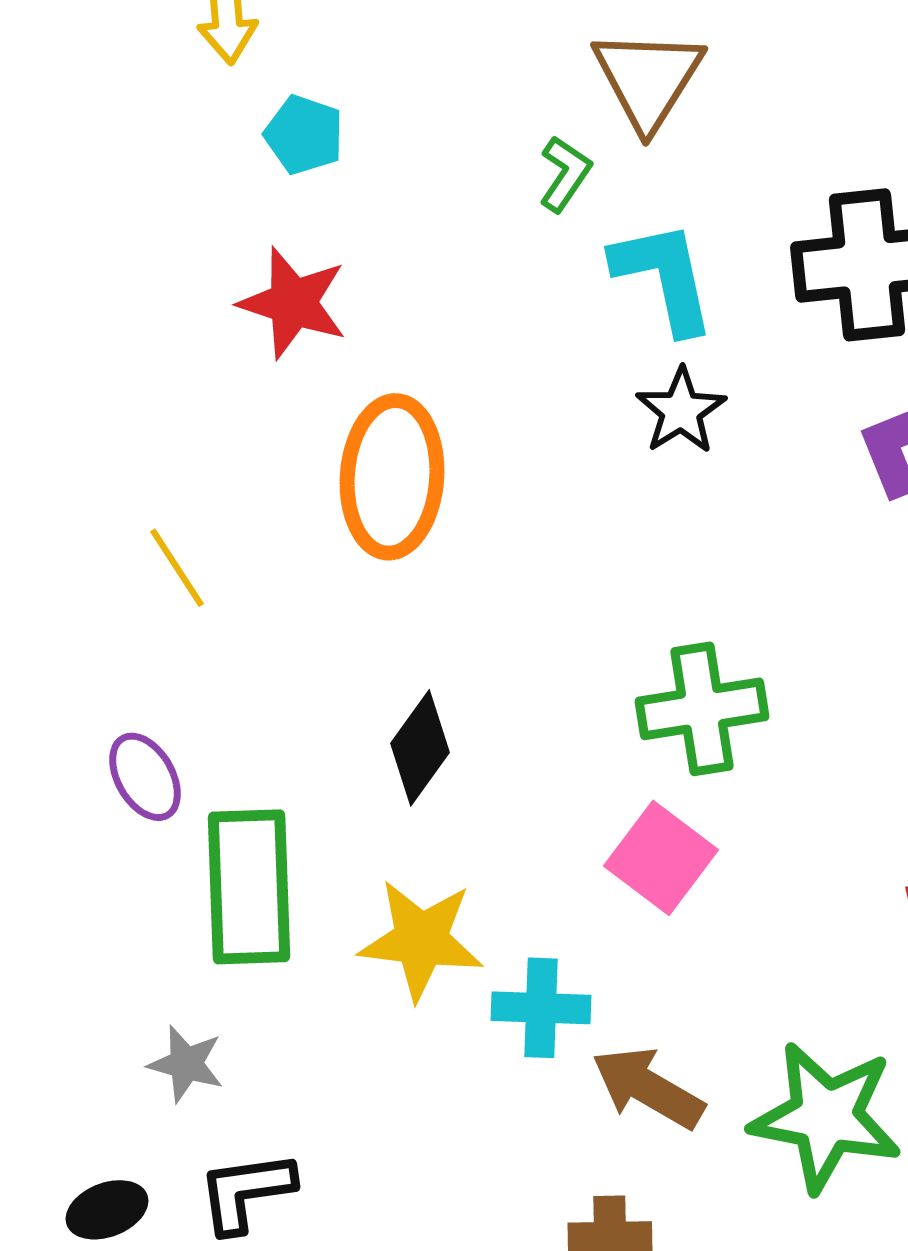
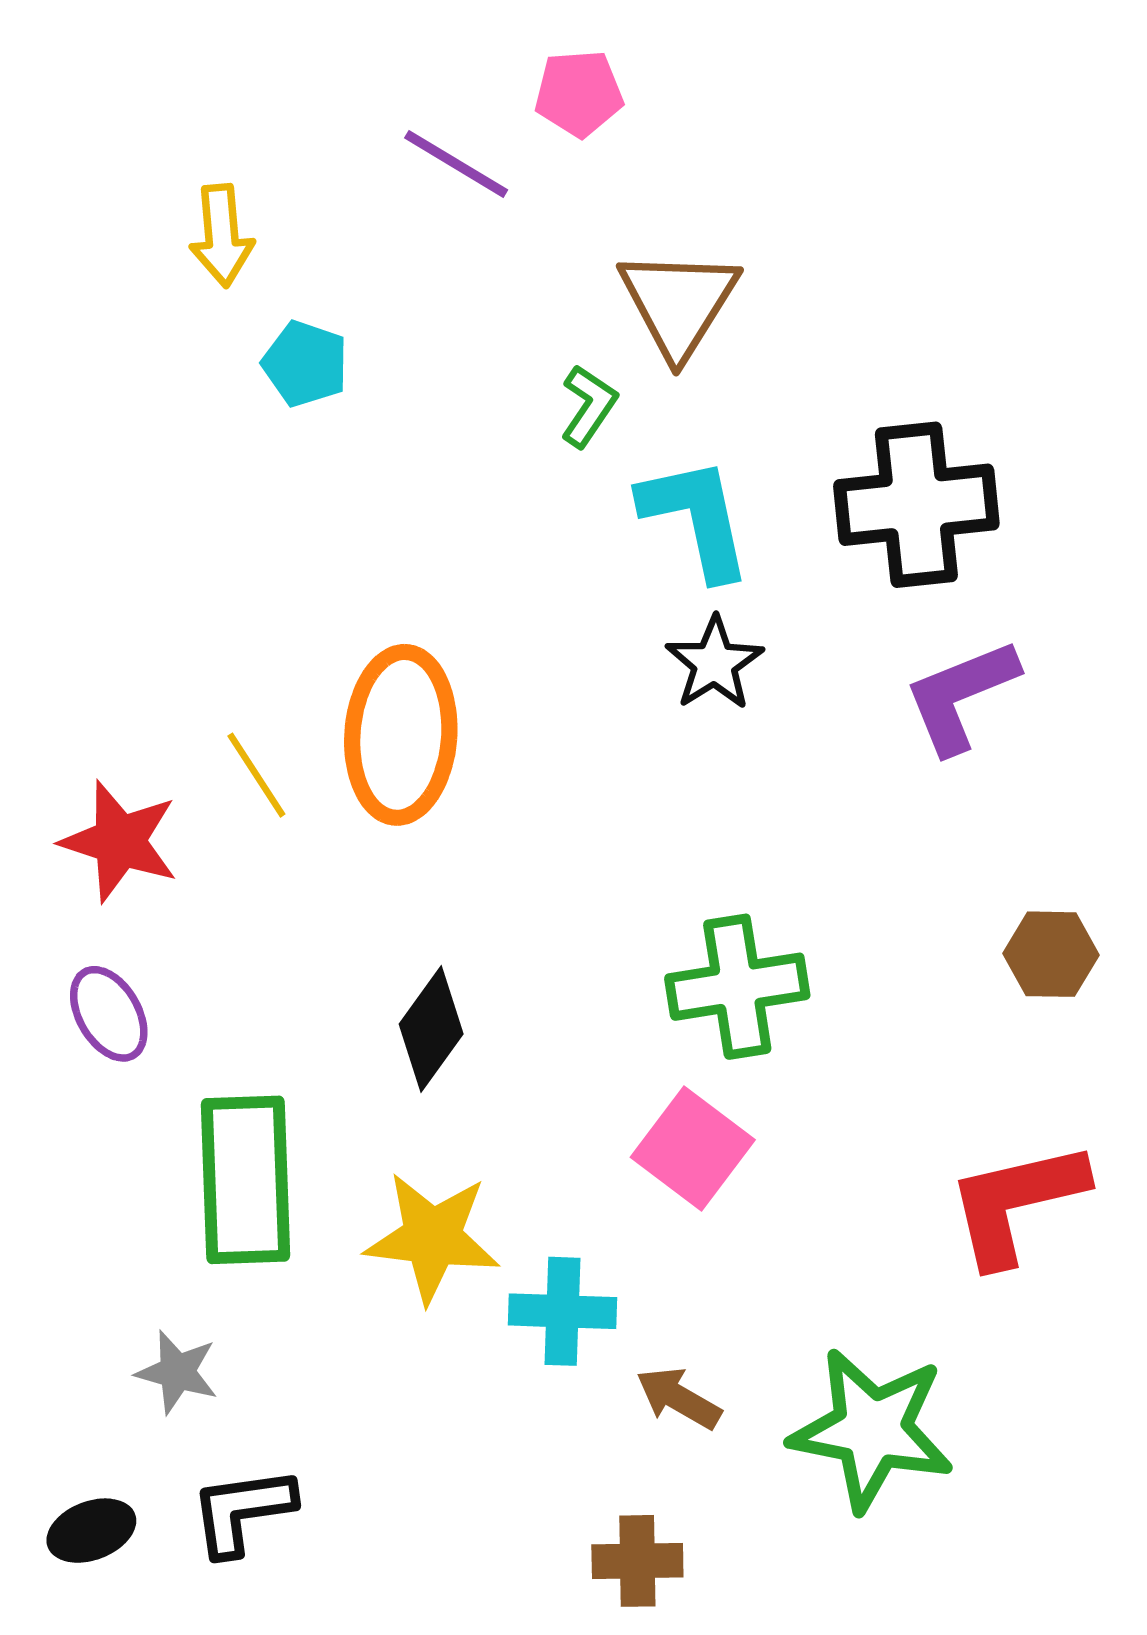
red star: (293, 303) -> (120, 841), moved
yellow line: (177, 568) -> (256, 775), moved
purple ellipse: (145, 777) -> (109, 1014), moved
brown arrow: (648, 1088) -> (679, 1398), size x0.7

